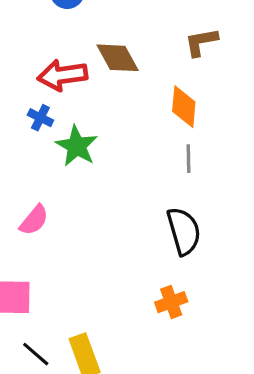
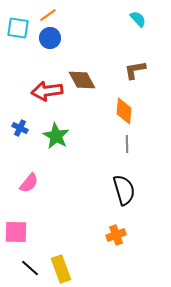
blue cross: (40, 118) -> (20, 128), moved

